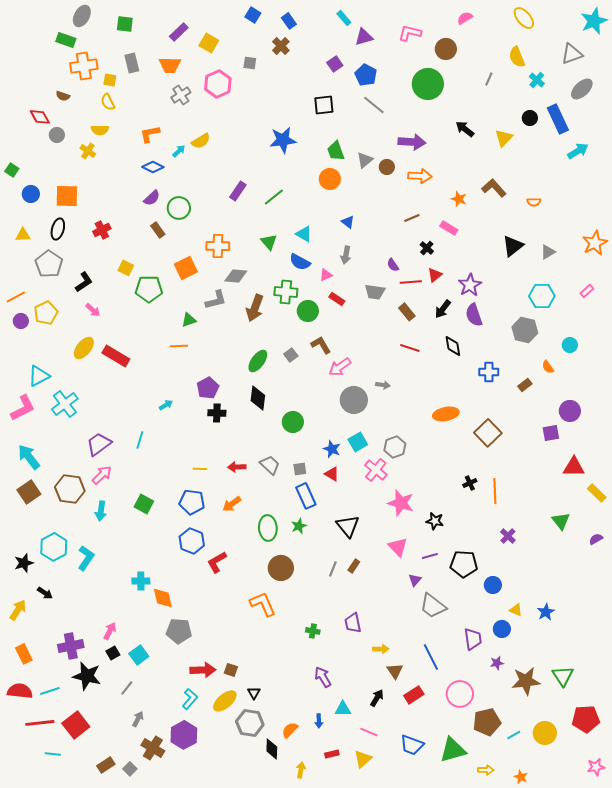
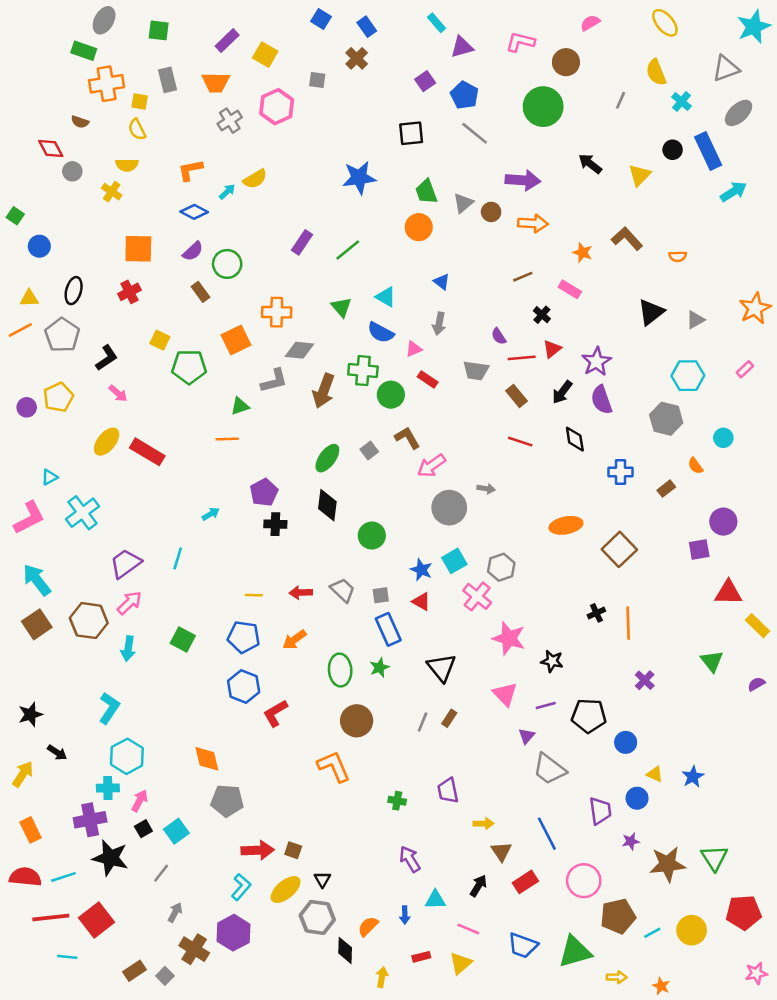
orange square: (67, 196) -> (138, 249), moved
orange line: (16, 297) -> (20, 330), moved
cyan triangle: (39, 376) -> (49, 477), size x0.6
cyan hexagon: (54, 547) -> (127, 756), moved
cyan cross: (141, 581) -> (108, 788), moved

